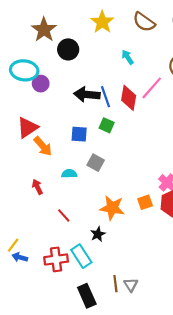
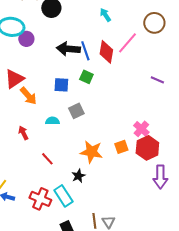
gray square: (96, 163) -> (76, 111), turned 35
red cross: (56, 259) -> (40, 199), turned 30

